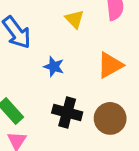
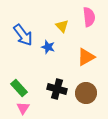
blue star: (54, 67) -> (48, 47), moved

